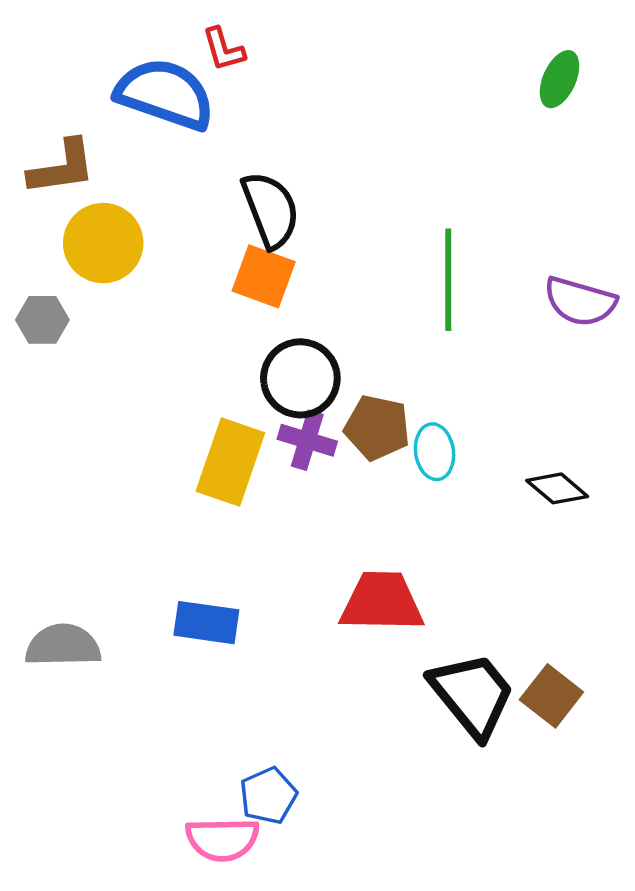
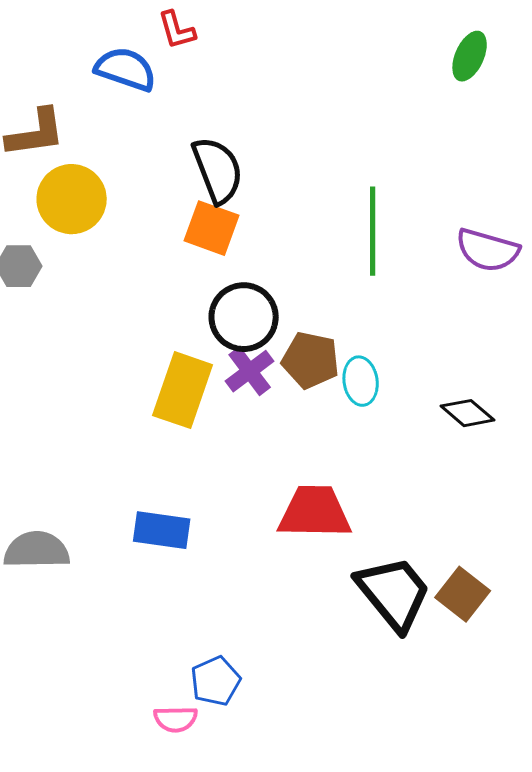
blue semicircle: (165, 94) -> (126, 69), size x0.7
purple cross: (307, 440) -> (250, 371), turned 36
pink semicircle: (222, 839) -> (176, 719), size x0.7

